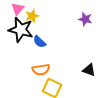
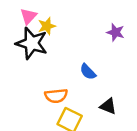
blue semicircle: (39, 42) -> (88, 72), moved
black triangle: (89, 70) -> (108, 106), moved

